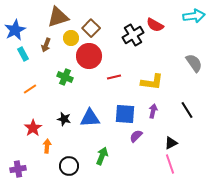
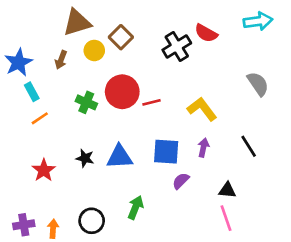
blue star: (15, 30) -> (18, 62), moved
cyan rectangle: (23, 54) -> (32, 92), moved
red circle: (89, 56) -> (122, 92), moved
yellow L-shape: (152, 82) -> (202, 109), turned -135
black triangle: (171, 143) -> (227, 190), turned 32
orange arrow: (47, 146) -> (53, 229), moved

